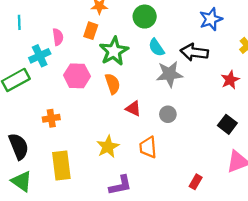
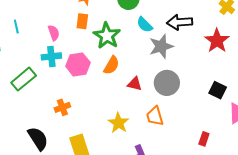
cyan cross: (40, 56) -> (51, 56), moved, turned 30
red star: (230, 80) -> (217, 41), size x1.4
orange semicircle: (113, 84) -> (111, 65), turned 60
gray circle: (168, 114) -> (167, 83), size x1.6
black square: (227, 124) -> (218, 90), moved

